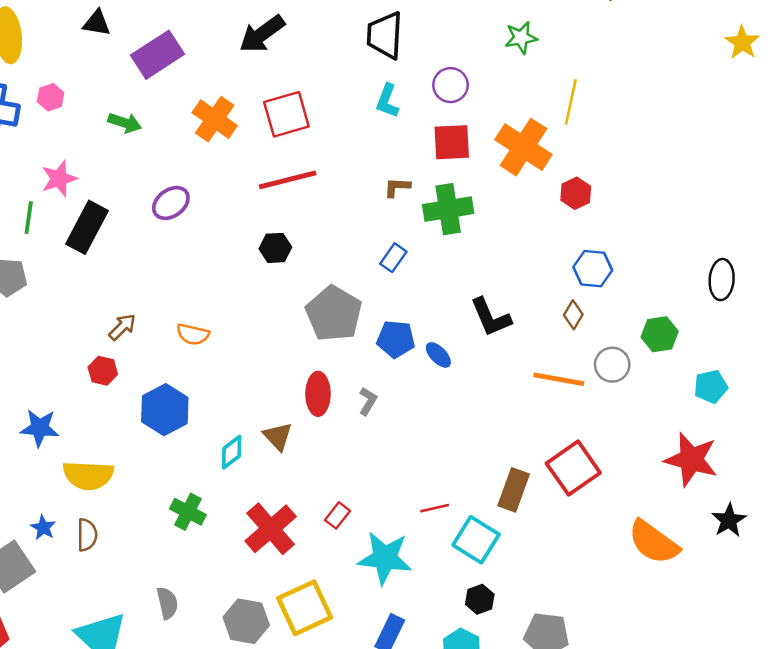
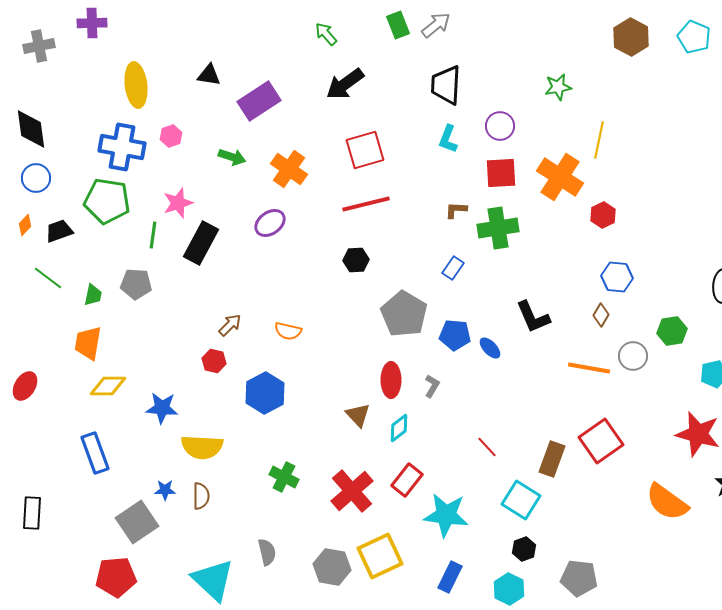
orange cross: (215, 119) -> (289, 169), moved
cyan diamond: (232, 452) -> (399, 428), moved
red line: (435, 508) -> (487, 447), moved, turned 60
red rectangle: (337, 515) -> (407, 480), size x1.5
blue star: (43, 528) -> (165, 490), turned -30

